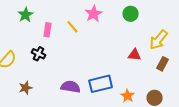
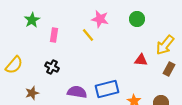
pink star: (94, 14) -> (100, 19), turned -30
yellow line: (73, 27) -> (88, 35), moved
black cross: (39, 54) -> (52, 67), moved

